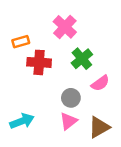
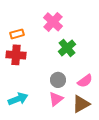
red cross: (39, 62) -> (16, 55), moved
pink semicircle: (100, 83) -> (85, 81), moved

